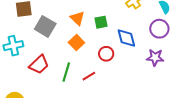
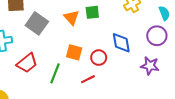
green square: (101, 22) -> (92, 12), moved
orange square: (76, 43) -> (74, 52), moved, turned -35
red line: (89, 76) -> (88, 79), moved

